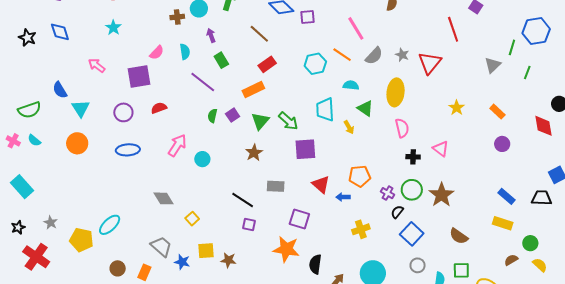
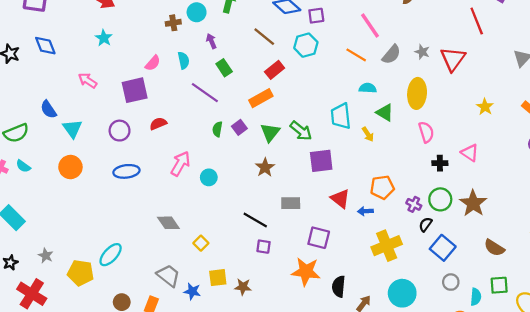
cyan hexagon: (315, 64) -> (306, 45), moved
yellow cross: (361, 229) -> (387, 246), size x1.5

